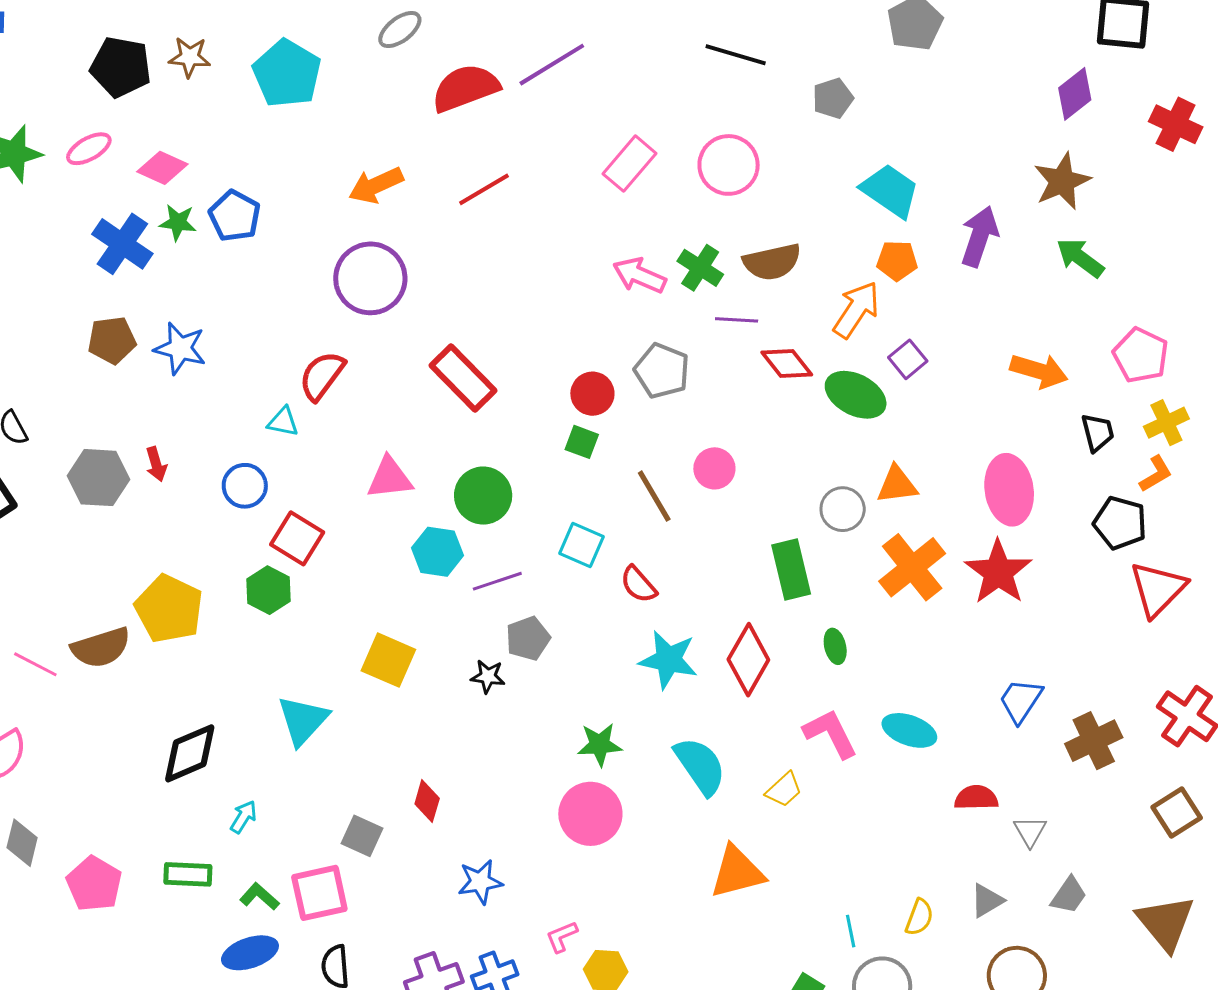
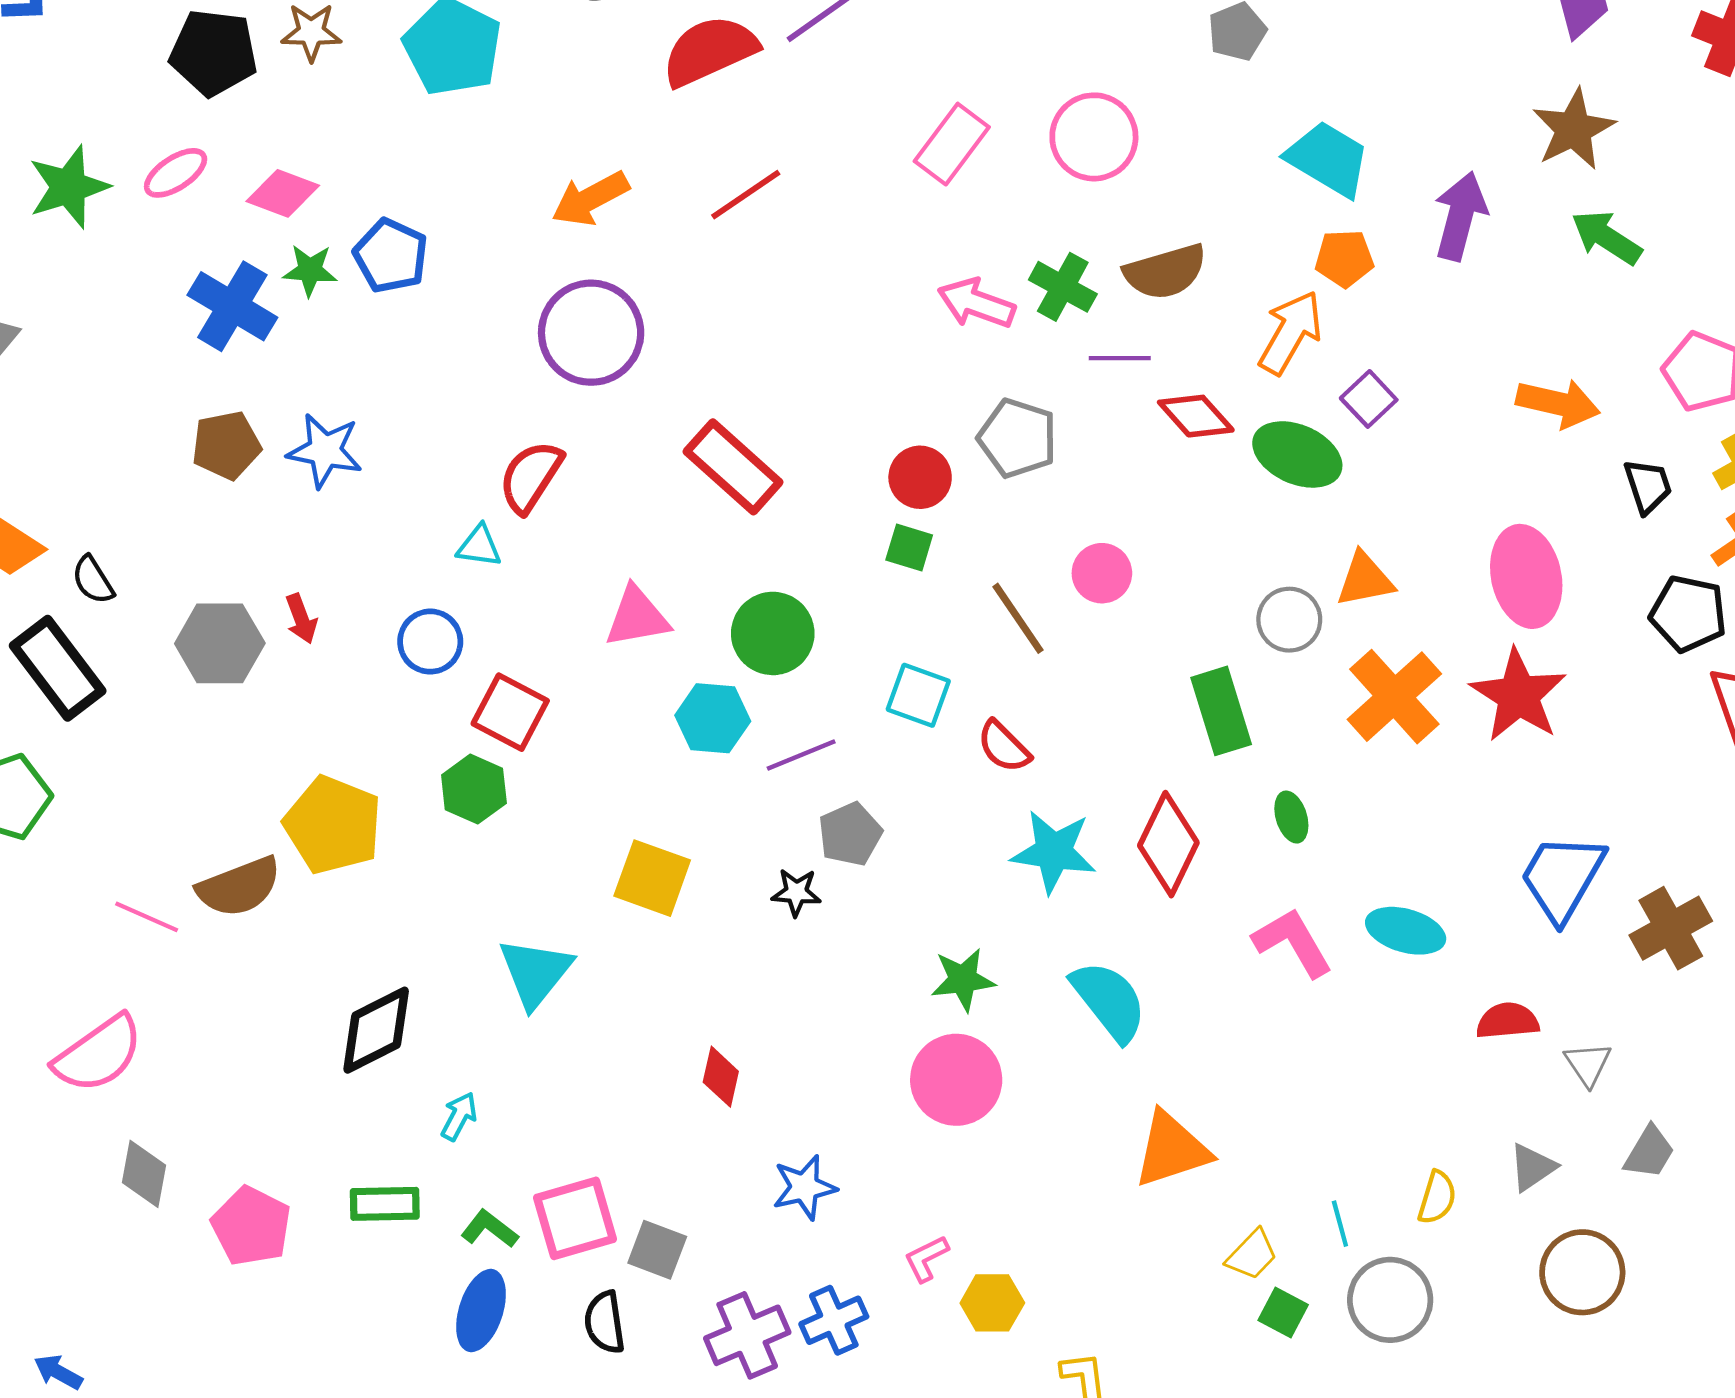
blue trapezoid: (1021, 701) -> (1562, 877), size x1.4
yellow trapezoid: (784, 790) -> (1252, 1255), moved
gray square: (362, 836) -> (657, 1250), moved
blue ellipse: (250, 953) -> (481, 1311), turned -50

